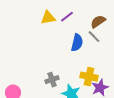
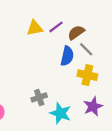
brown semicircle: (98, 22) -> (76, 32), moved
yellow cross: (89, 77) -> (87, 75), moved

